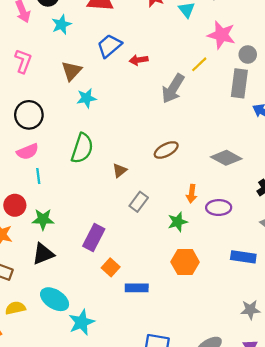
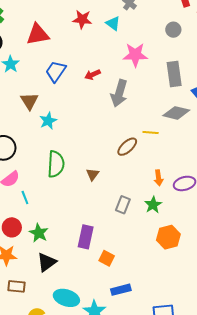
pink star: (221, 35) -> (135, 55), moved
gray circle: (248, 54) -> (173, 30), moved
red arrow: (139, 60) -> (93, 75), moved
yellow line: (199, 64) -> (151, 132), moved, turned 63
gray diamond: (226, 158) -> (176, 113), moved
gray rectangle: (139, 202) -> (123, 205), moved
green star: (43, 219) -> (39, 233), turned -30
blue rectangle: (137, 288) -> (121, 290), moved

